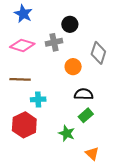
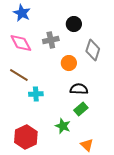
black circle: (70, 24) -> (74, 24), moved
pink diamond: (22, 45) -> (21, 43), turned 45
brown line: (20, 79) -> (19, 75), turned 30
red hexagon: (24, 125) -> (26, 137), moved

